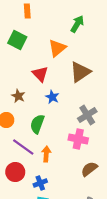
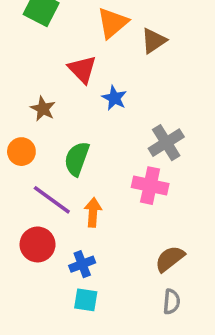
brown triangle: (80, 72) -> (154, 41), moved, size x0.7
blue star: (52, 97) -> (114, 98), moved
brown semicircle: (89, 169) -> (170, 259), moved

